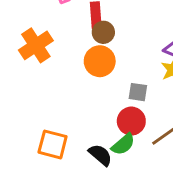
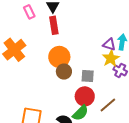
brown circle: (103, 32) -> (64, 72), moved

